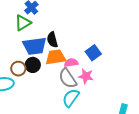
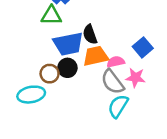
green triangle: (23, 23) -> (51, 15), turned 36

